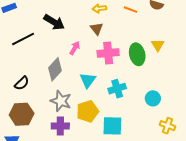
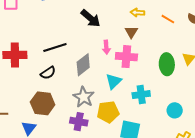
black line: (23, 39) -> (55, 47), moved
pink arrow: (75, 48) -> (106, 47), turned 136
pink cross: (108, 53) -> (126, 57), moved

